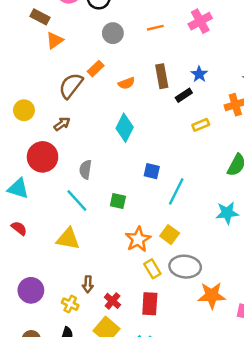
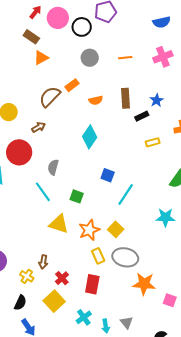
yellow triangle: (68, 239) -> (59, 224), moved

